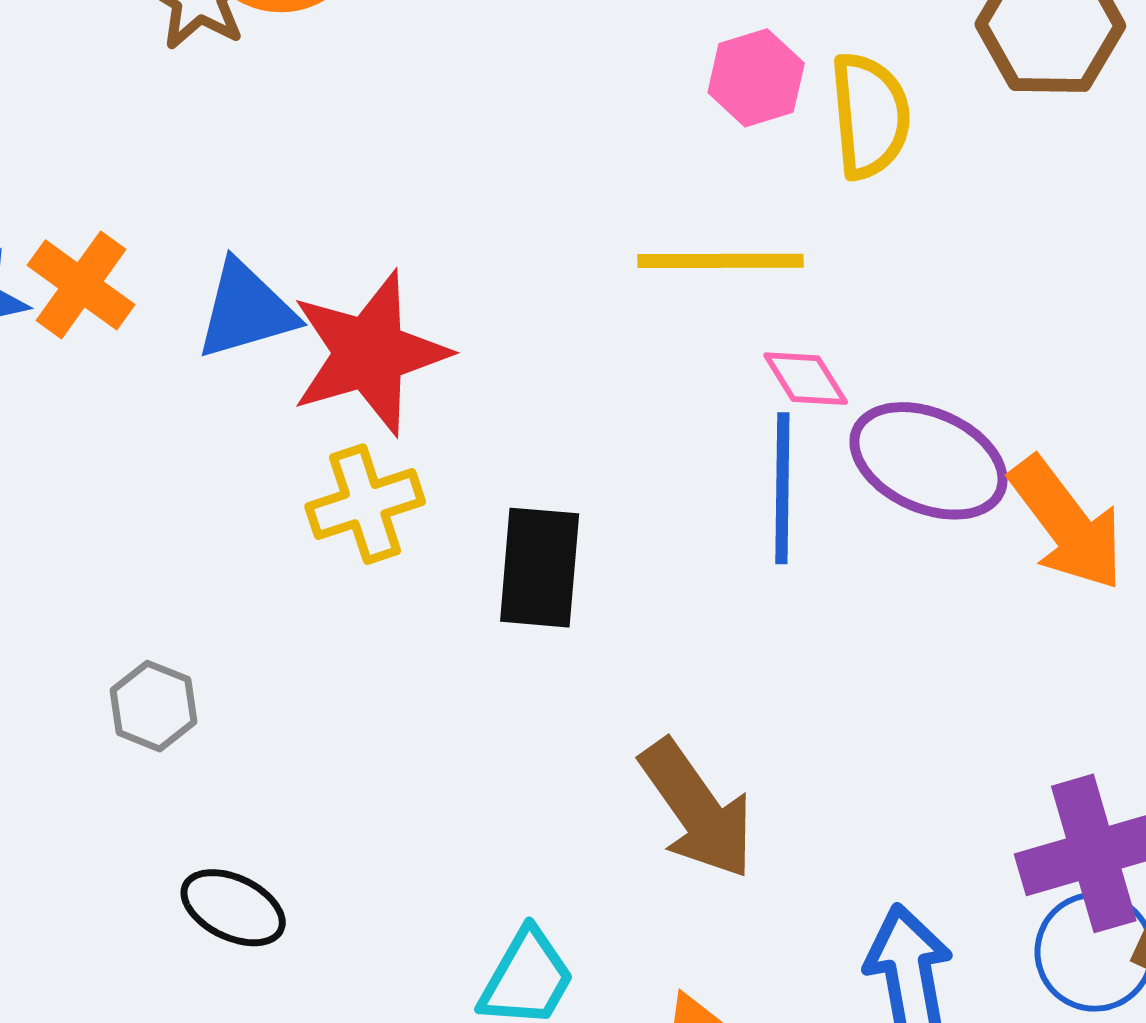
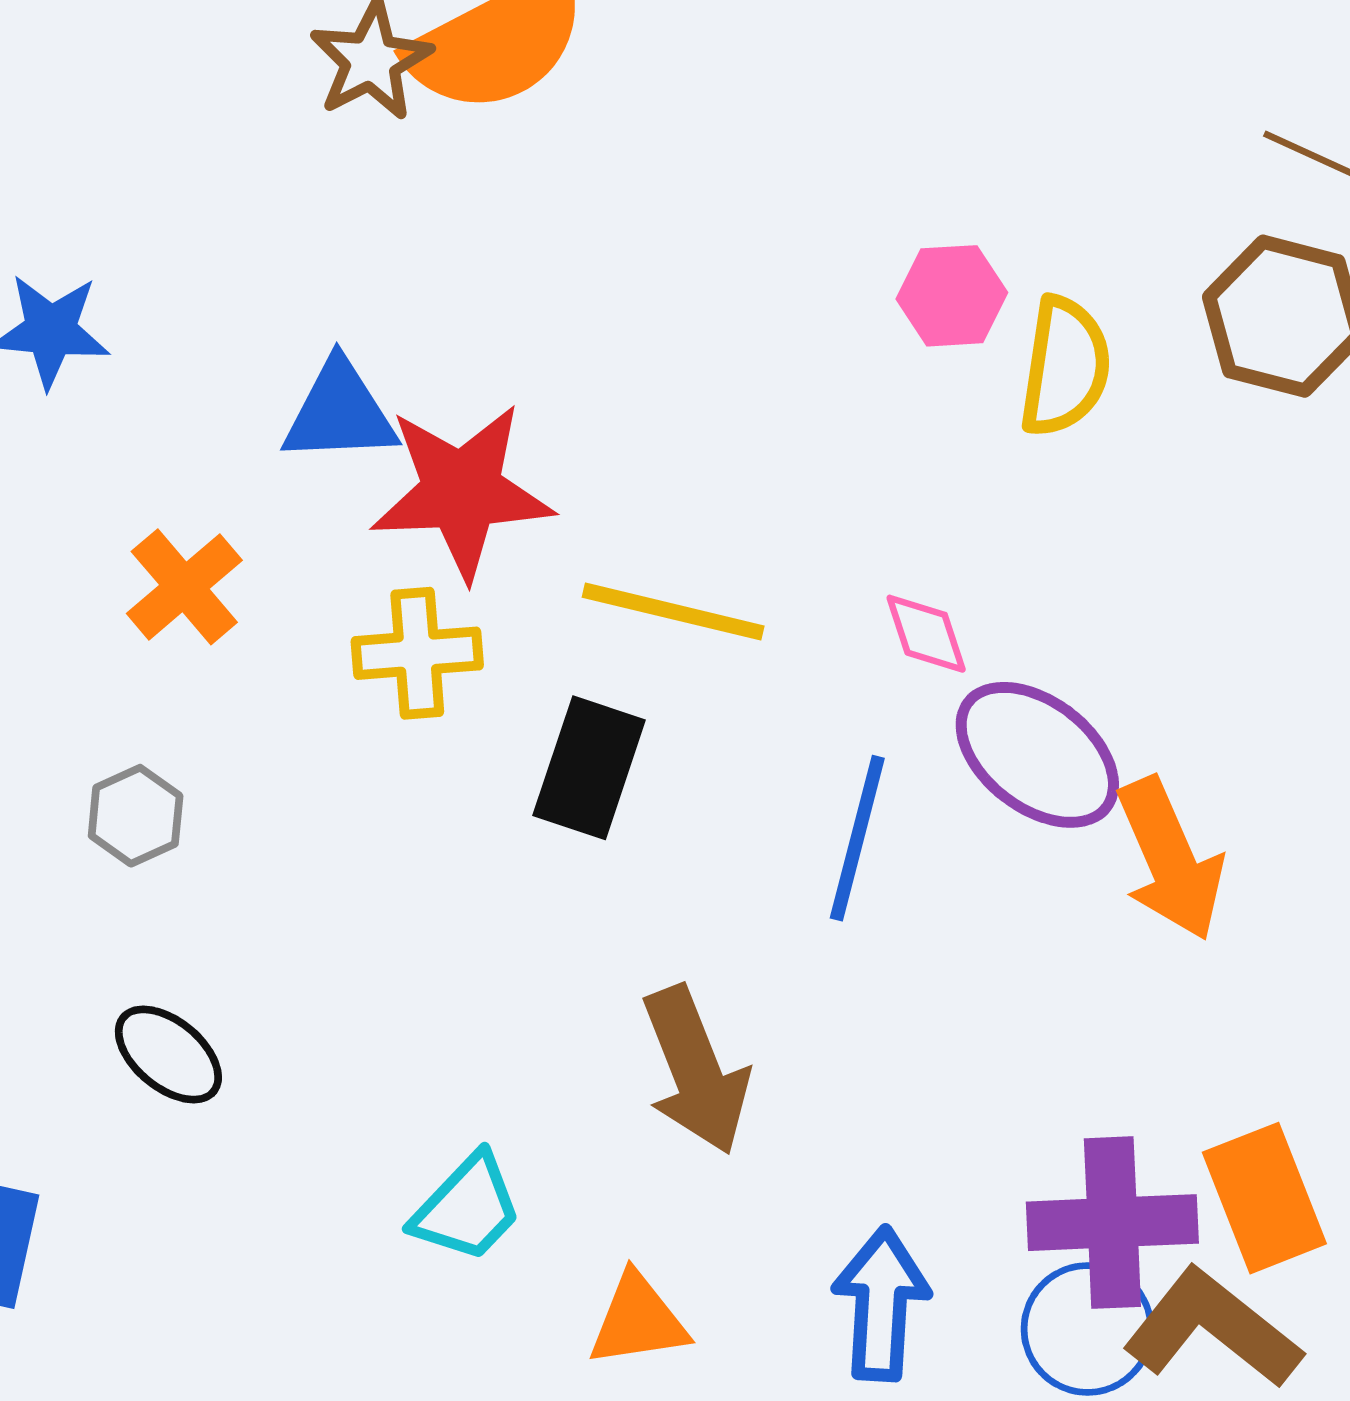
yellow line: (720, 261) -> (673, 612), moved
orange cross: (81, 285) -> (184, 587), moved
blue line: (782, 488) -> (857, 838), moved

